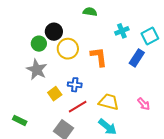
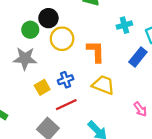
gray star: (37, 70) -> (25, 58), turned -30
blue cross: (75, 85) -> (66, 80), turned -32
yellow trapezoid: (109, 102) -> (103, 85), moved

